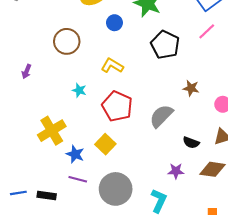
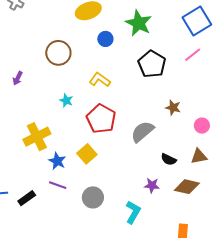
gray circle: (116, 189) -> (93, 197), size x0.7
black rectangle: (47, 196) -> (27, 198), turned -48

